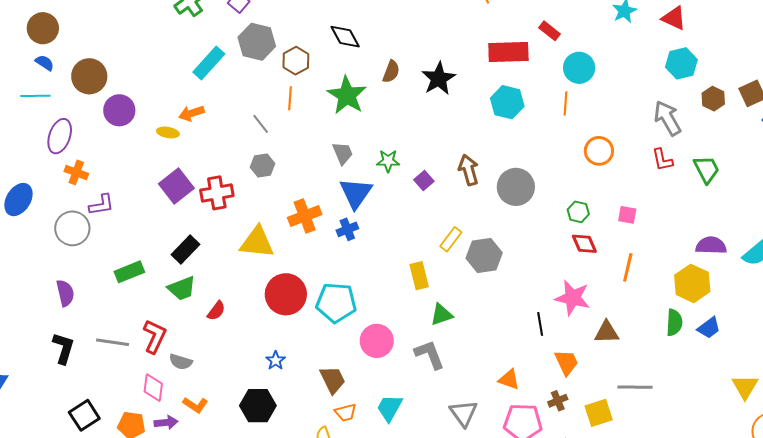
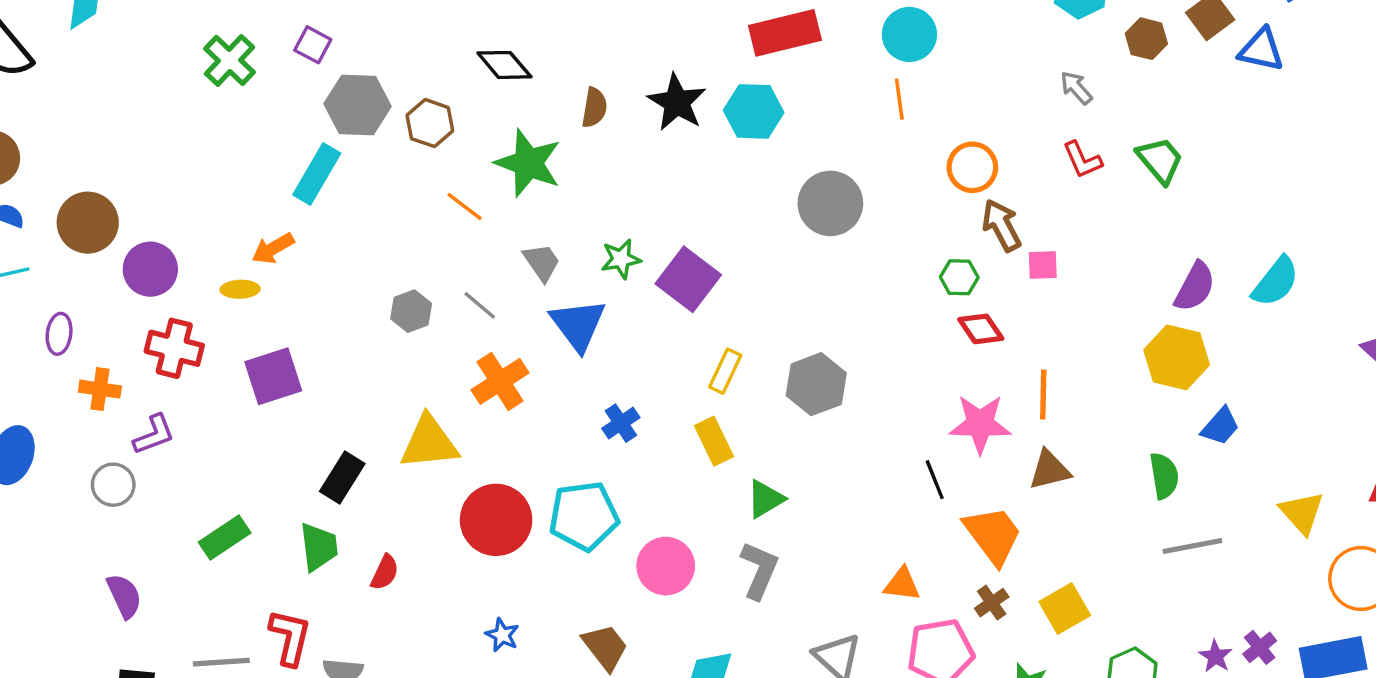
cyan rectangle: (209, 63) -> (317, 174), moved
orange line: (290, 98) -> (465, 206), moved, turned -45
cyan hexagon: (507, 102) -> (754, 111), moved
gray arrow: (668, 118) -> (1076, 88), size x0.6
gray line: (261, 124) -> (480, 305), moved
purple ellipse: (60, 136) -> (59, 334), size x0.7
brown arrow: (469, 170) -> (1001, 225), moved
purple square: (424, 180) -> (688, 279), size x1.8
purple square: (176, 186) -> (273, 376), turned 32
gray circle: (516, 187) -> (830, 203), moved
red cross: (217, 193) -> (174, 348), moved, turned 36
gray circle: (72, 228) -> (113, 485), size x0.7
blue cross: (347, 229) -> (621, 423), moved
yellow rectangle: (451, 239) -> (725, 371), moved
purple semicircle: (711, 245) -> (1195, 287), turned 128
black rectangle: (186, 250) -> (342, 478), moved
orange line: (628, 267) -> (1043, 394), moved
green trapezoid: (182, 288) -> (319, 547), turned -64
green semicircle: (674, 323) -> (1164, 476), moved
gray L-shape: (429, 354) -> (759, 570), turned 56
orange trapezoid: (567, 363) -> (993, 535), size x1.4
gray line: (635, 387) -> (1192, 546), moved

